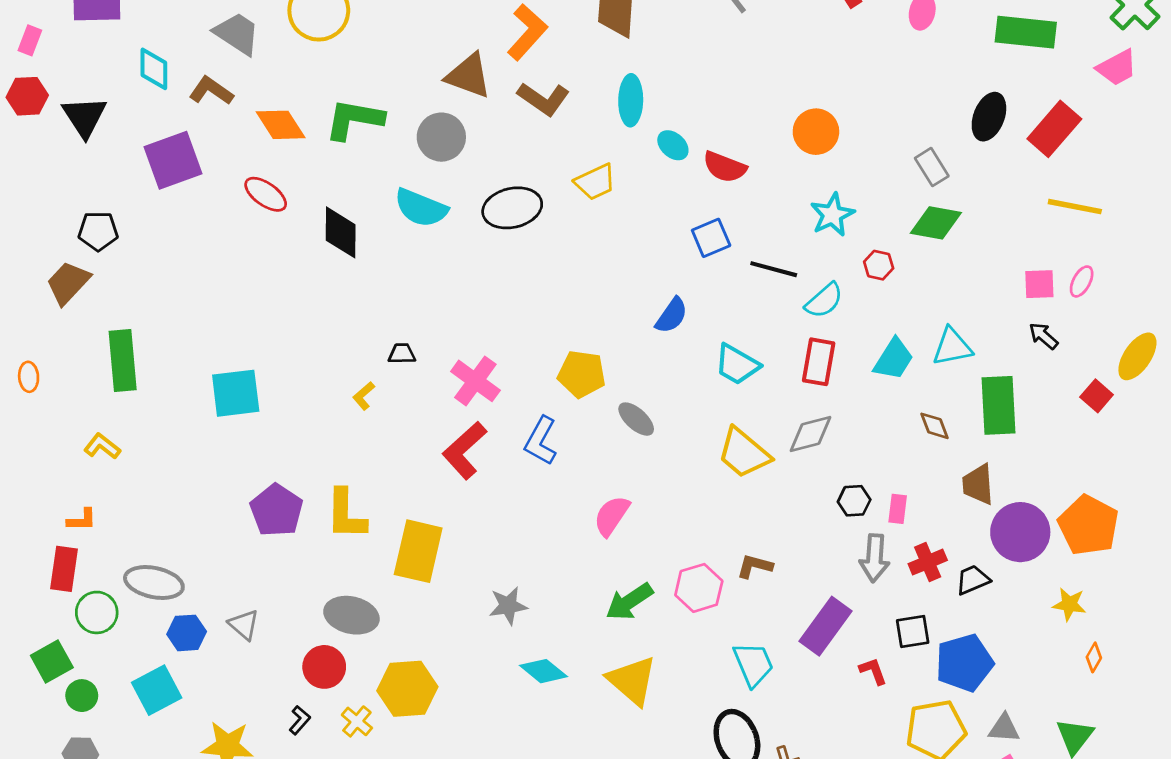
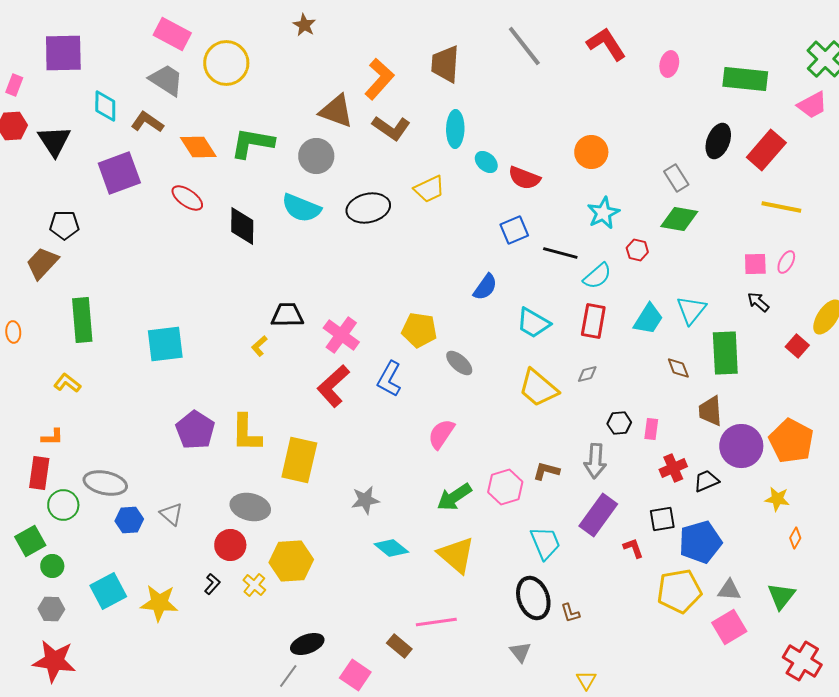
cyan triangle: (952, 347) -> (691, 310), turned -40
black trapezoid: (402, 354) -> (287, 315), size x1.6
gray diamond: (811, 434) -> (587, 374), size x0.6
gray arrow: (875, 558) -> (595, 461), moved
cyan square: (157, 690) -> (108, 591), moved

